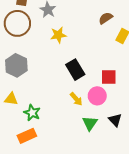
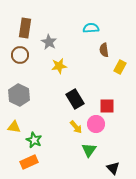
brown semicircle: (106, 18) -> (104, 50), turned -64
brown circle: (17, 23) -> (20, 55), size x0.7
black triangle: (115, 120) -> (113, 168), moved

